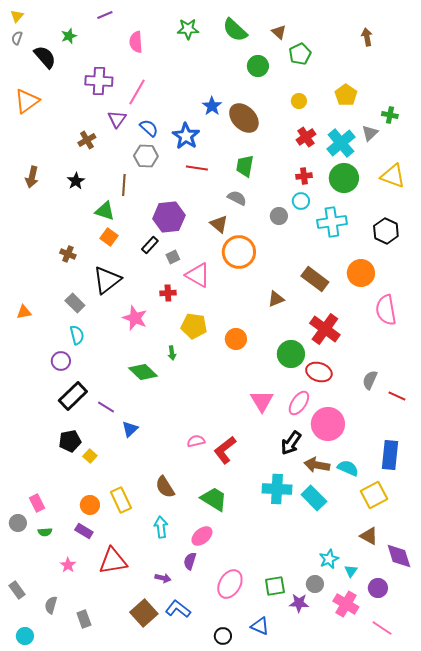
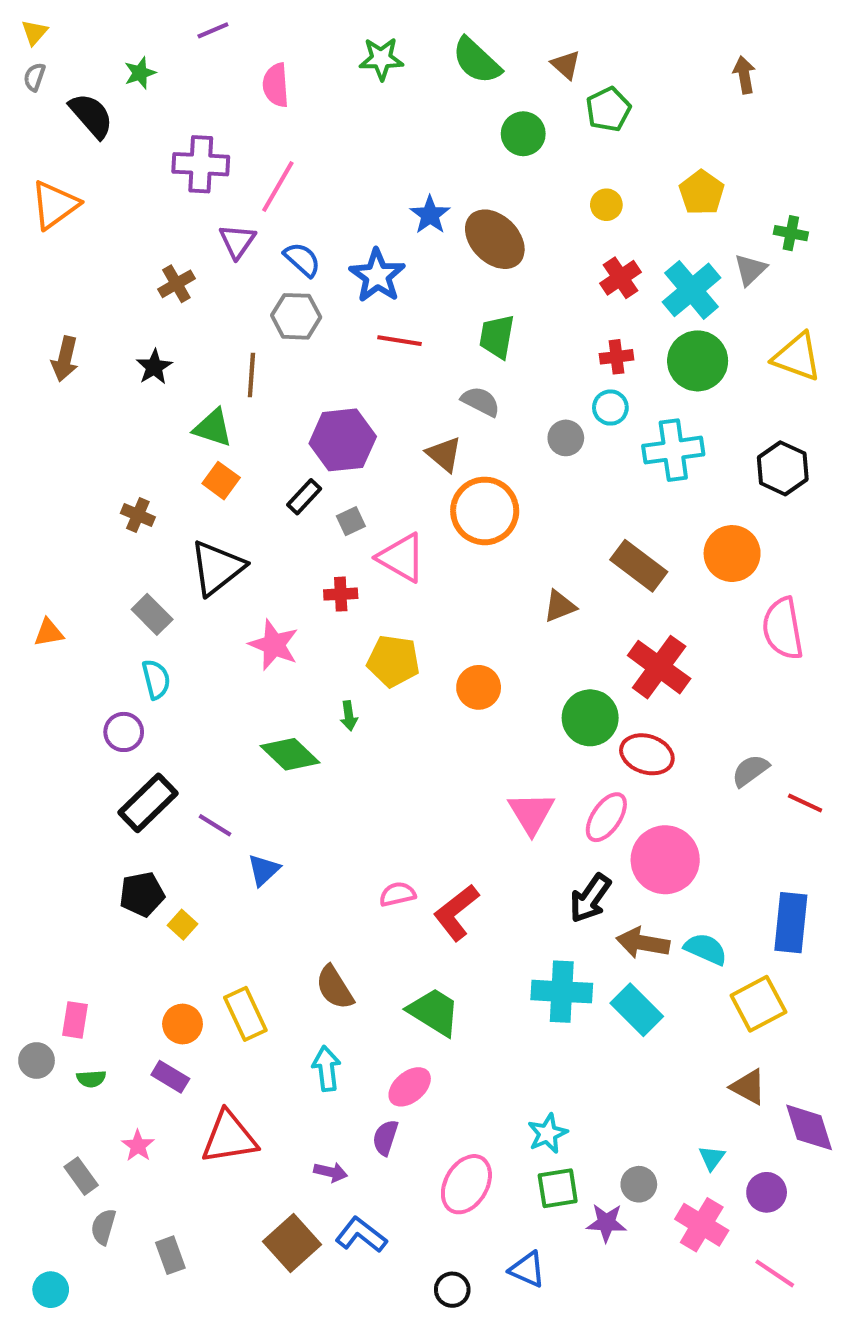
gray semicircle: (370, 380) -> (750, 771), turned 30
pink rectangle: (37, 503) -> (75, 1020), turned 36
cyan star: (329, 559) -> (548, 1134), moved
gray rectangle: (17, 590) -> (81, 1176), moved

